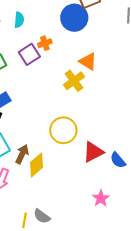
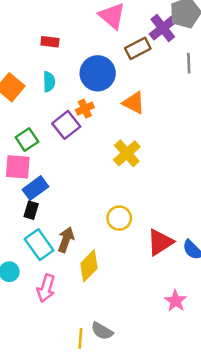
blue circle: (74, 18) -> (98, 73), moved
orange triangle: (88, 61) -> (134, 103), moved
yellow circle: (63, 130) -> (119, 218), size x0.7
brown arrow: (22, 154) -> (66, 240), moved

